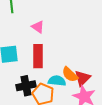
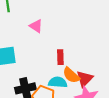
red rectangle: (38, 56) -> (60, 57), moved, size x0.6

